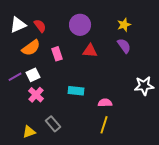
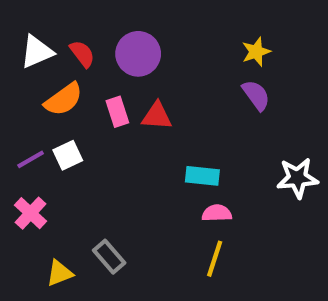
purple circle: (80, 25) -> (138, 54), moved
red triangle: (90, 51) -> (157, 116), moved
cyan rectangle: (76, 91) -> (202, 176), moved
pink cross: (36, 95) -> (31, 213), moved

